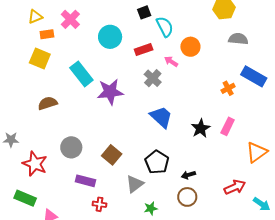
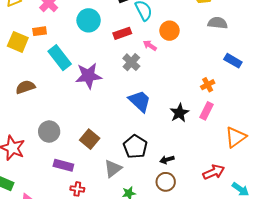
orange rectangle: (47, 34) -> (40, 31), moved
blue rectangle: (254, 76) -> (233, 61), size x0.7
orange cross: (228, 88) -> (208, 85), moved

